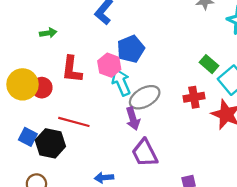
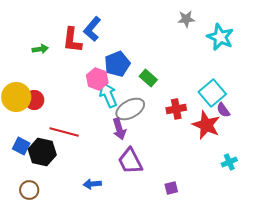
green rectangle: (209, 64) -> (148, 78), moved
red L-shape: (72, 69) -> (72, 40), moved

